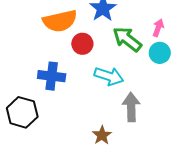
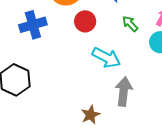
green arrow: (127, 39) -> (130, 24), size x0.6
blue cross: (52, 76) -> (33, 25), moved, turned -32

